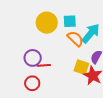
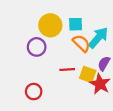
purple circle: (33, 58) -> (37, 47), moved
red line: (44, 65) -> (67, 69), moved

